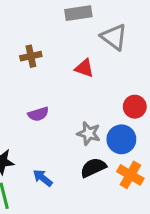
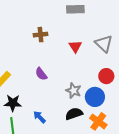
gray triangle: (114, 37) -> (104, 44), moved
red triangle: (84, 68) -> (75, 46), turned 32
purple semicircle: (38, 114) -> (41, 74), turned 64

